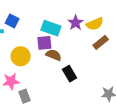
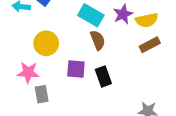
purple square: (44, 43) -> (76, 69), moved
brown semicircle: (54, 55) -> (98, 40), moved, turned 35

